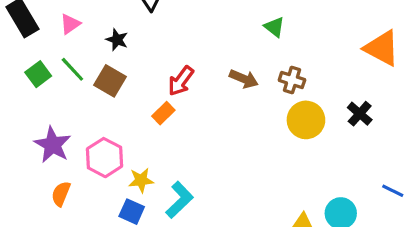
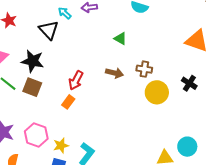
green triangle: (274, 27) -> (120, 39), moved
black star: (117, 40) -> (33, 61), size x1.6

